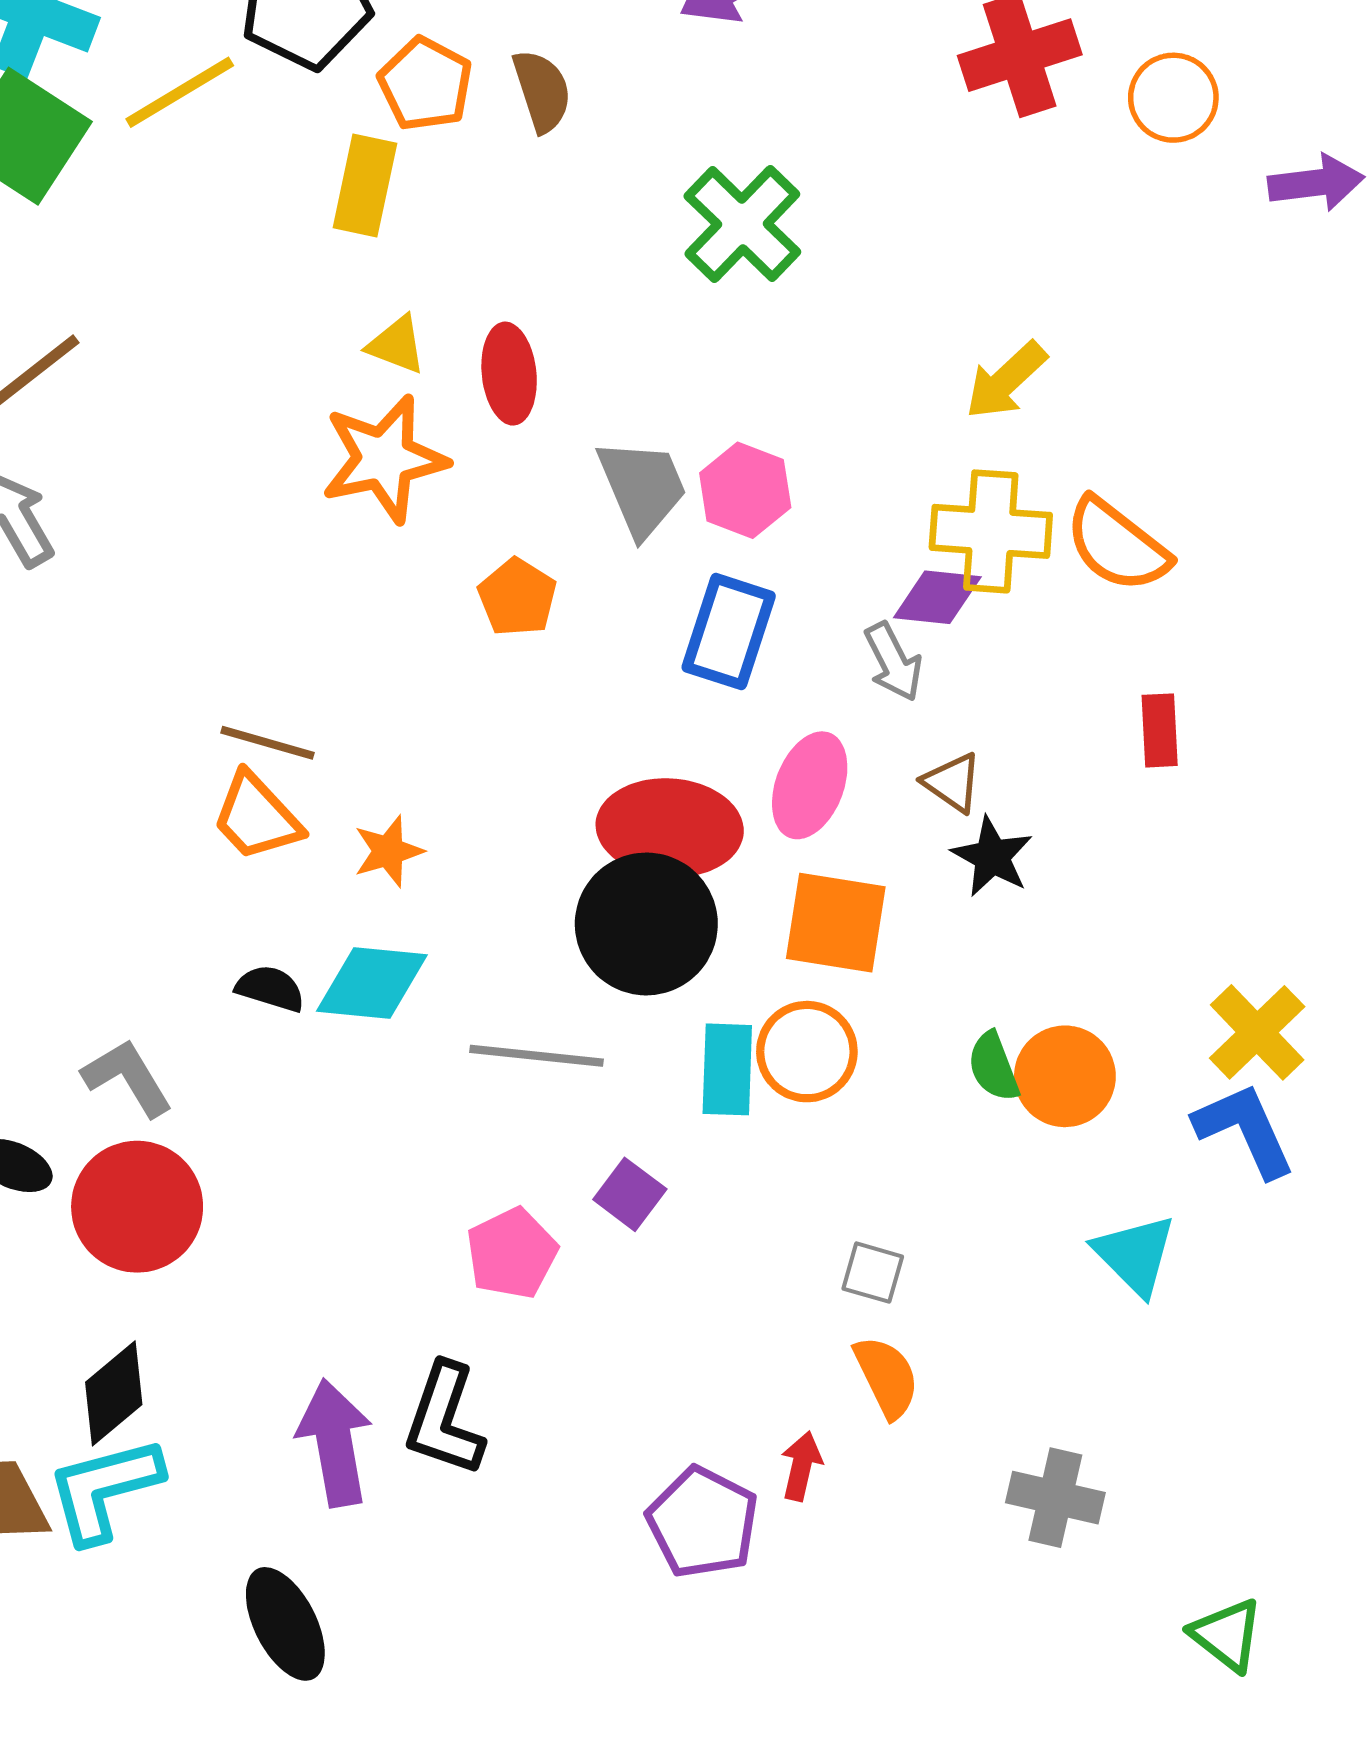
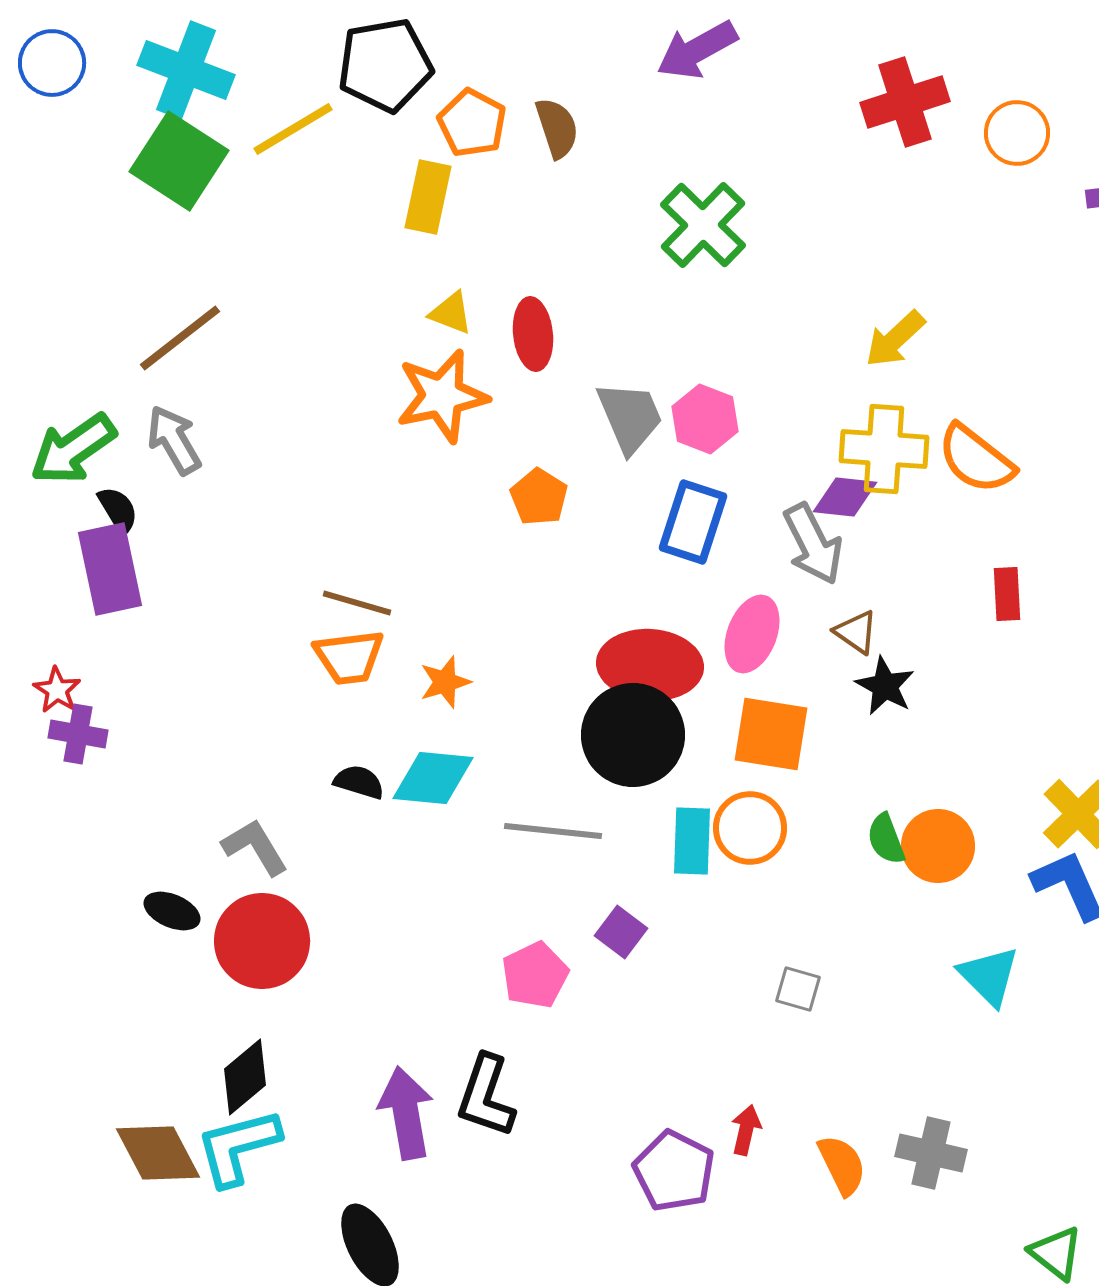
gray arrow: (893, 662) -> (813, 544), size x1.4
orange trapezoid: (257, 817) -> (349, 657), turned -54
orange semicircle: (887, 1377) -> (842, 1165), moved

